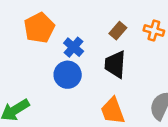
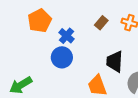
black trapezoid: (115, 64) -> (115, 62), moved

